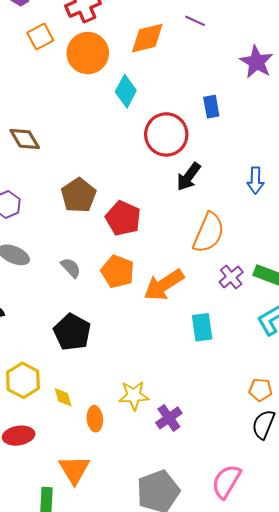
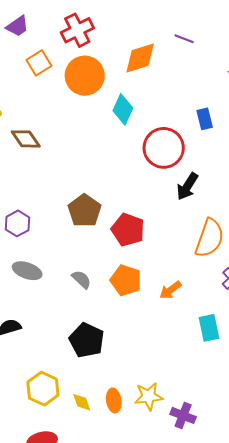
brown diamond: (25, 139) -> (26, 139), moved
orange arrow: (164, 285) -> (170, 290), size x0.6
purple cross: (169, 418) -> (183, 415), turned -30
orange ellipse: (95, 419) -> (114, 400), moved

